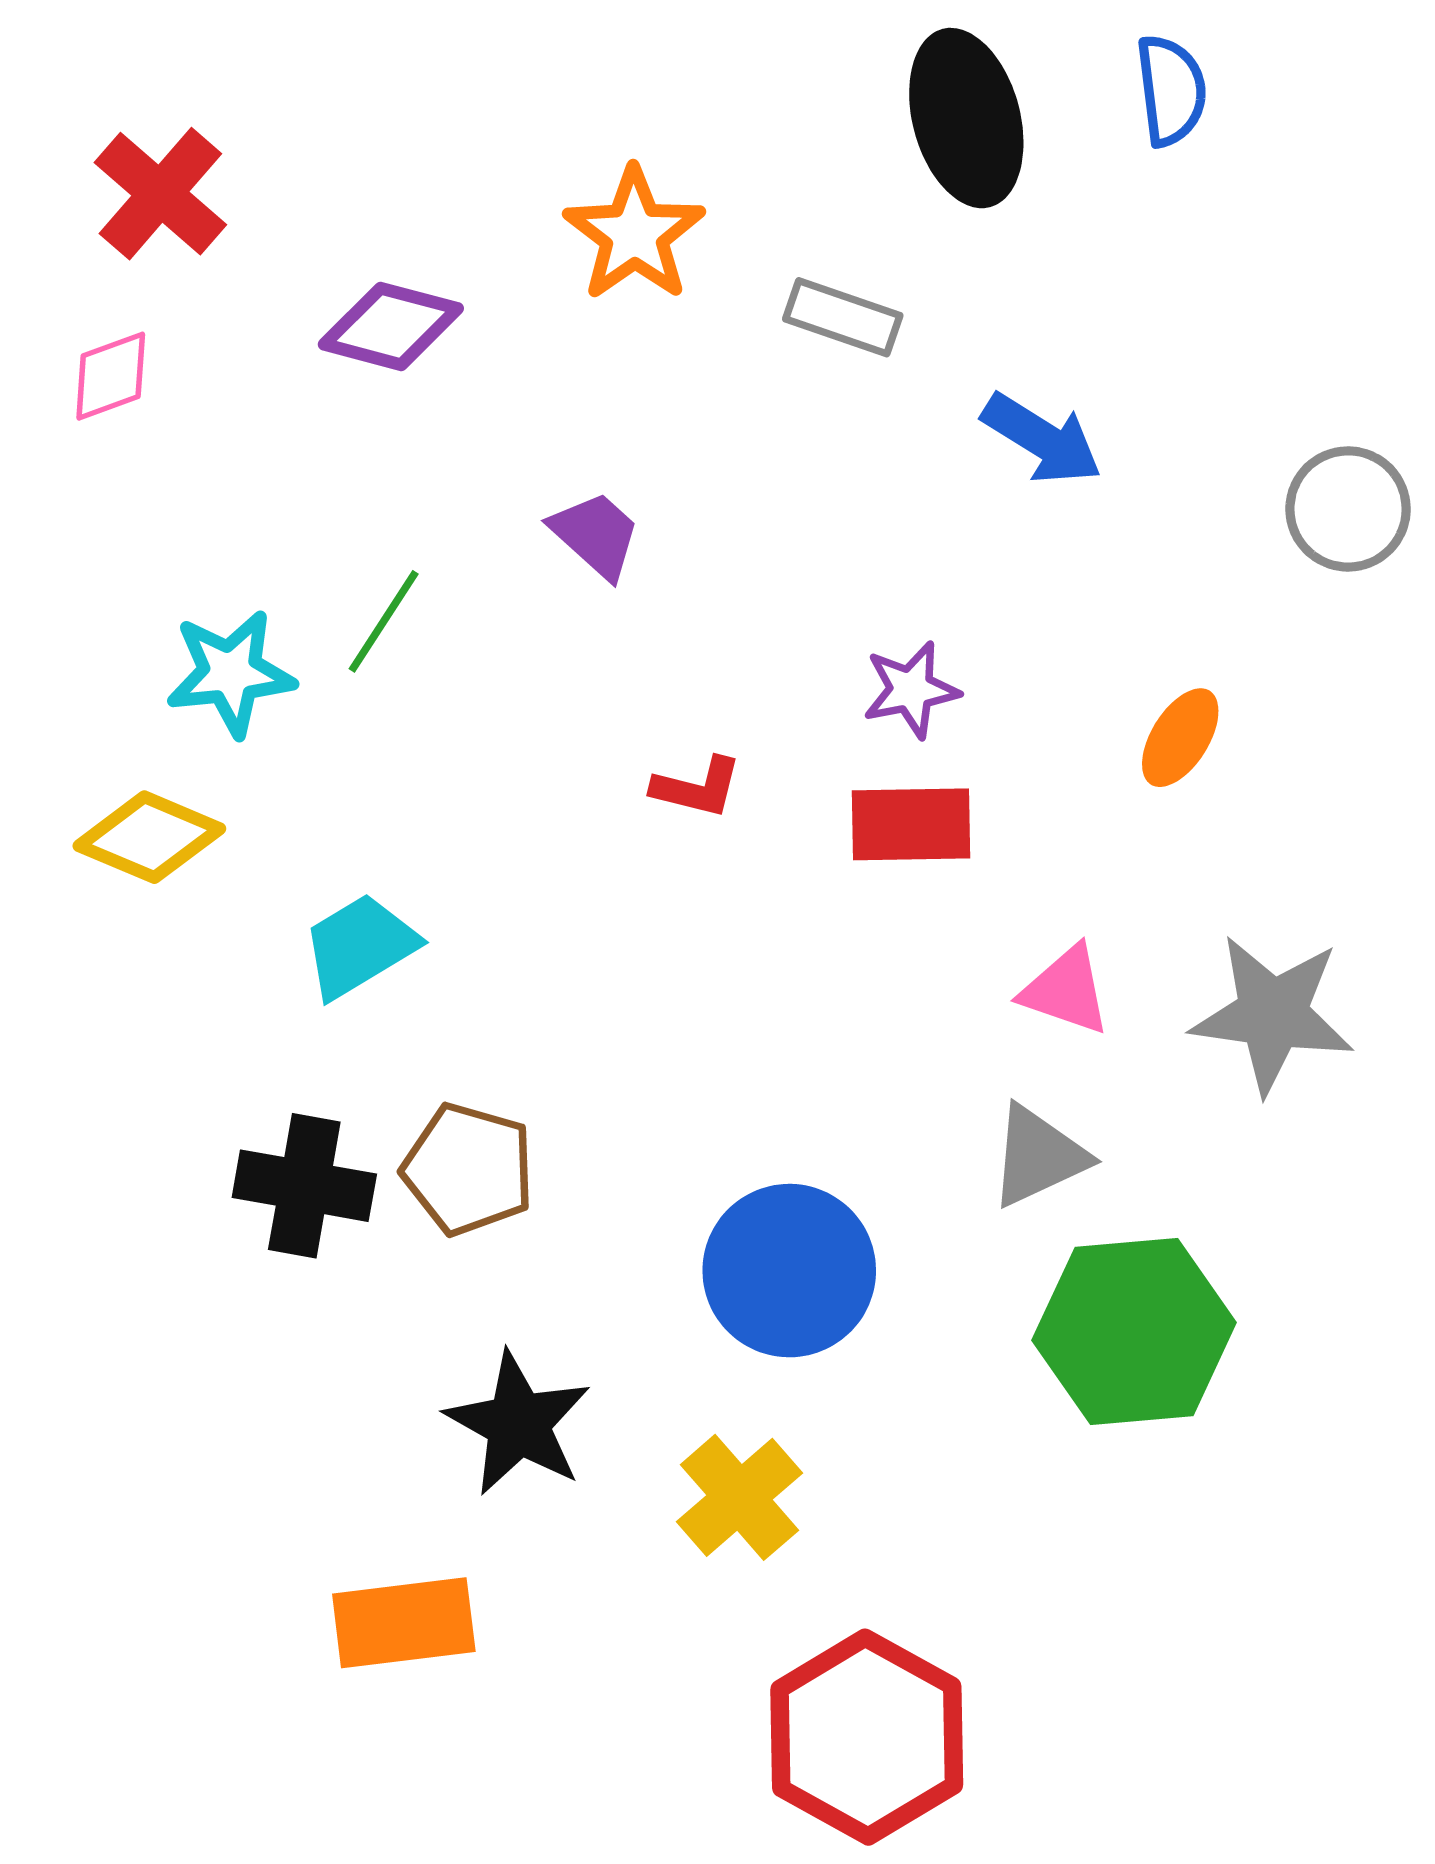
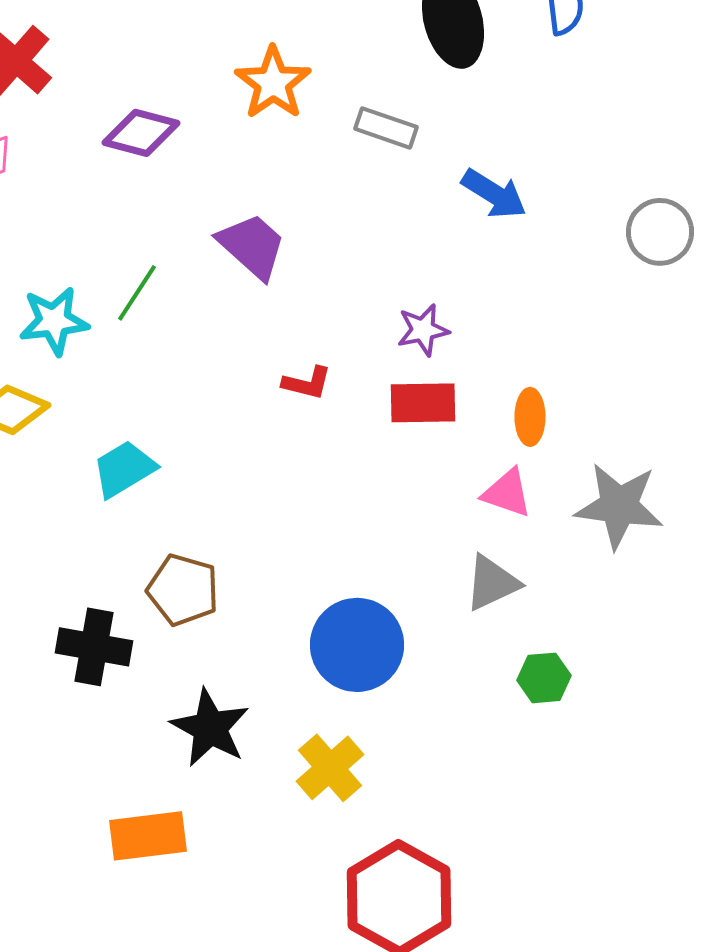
purple trapezoid: (596, 535) -> (252, 246), size x1.4
orange ellipse: (1180, 738) -> (530, 417), moved, turned -32
black cross: (304, 1186) -> (94, 647), moved
green hexagon: (1134, 1331) -> (544, 678), size x0.5

